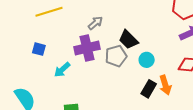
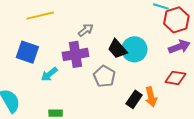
blue square: (39, 49) -> (27, 52), size x1.6
gray pentagon: (116, 56) -> (104, 76), moved, turned -30
cyan circle: (147, 60) -> (134, 49), moved, size x1.6

